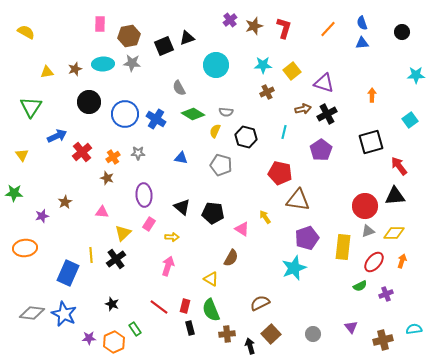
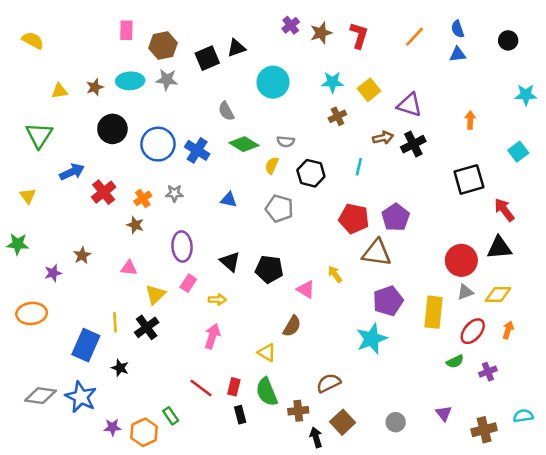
purple pentagon: (321, 150) -> (396, 217), moved
black star: (112, 304) -> (120, 368), moved
brown cross: (227, 334) -> (298, 411), moved

